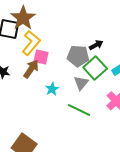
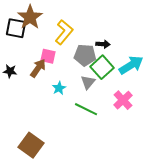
yellow L-shape: (31, 43) -> (64, 32), moved
black arrow: (96, 45) -> (103, 44), turned 32

